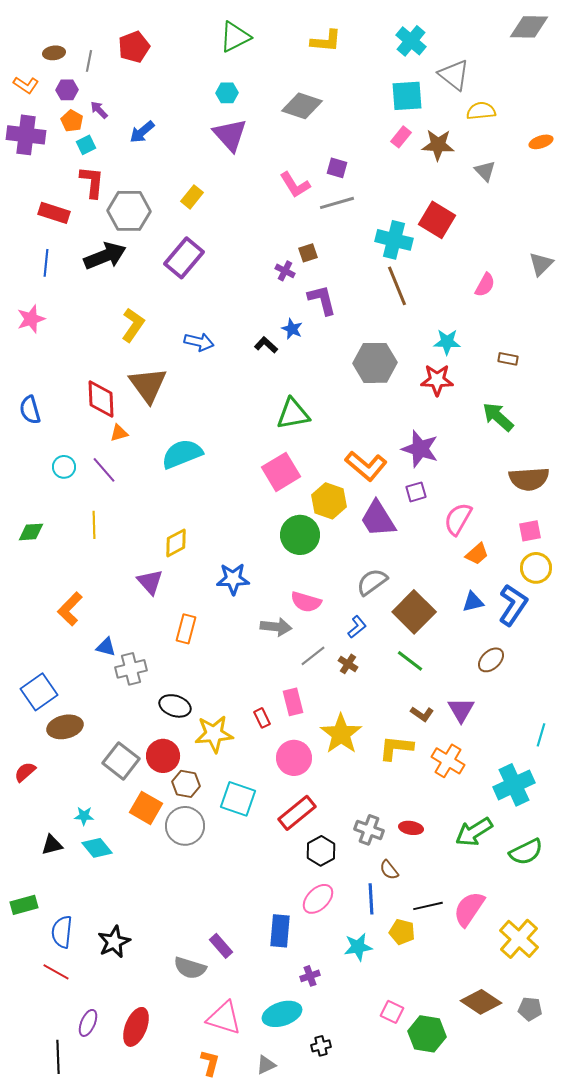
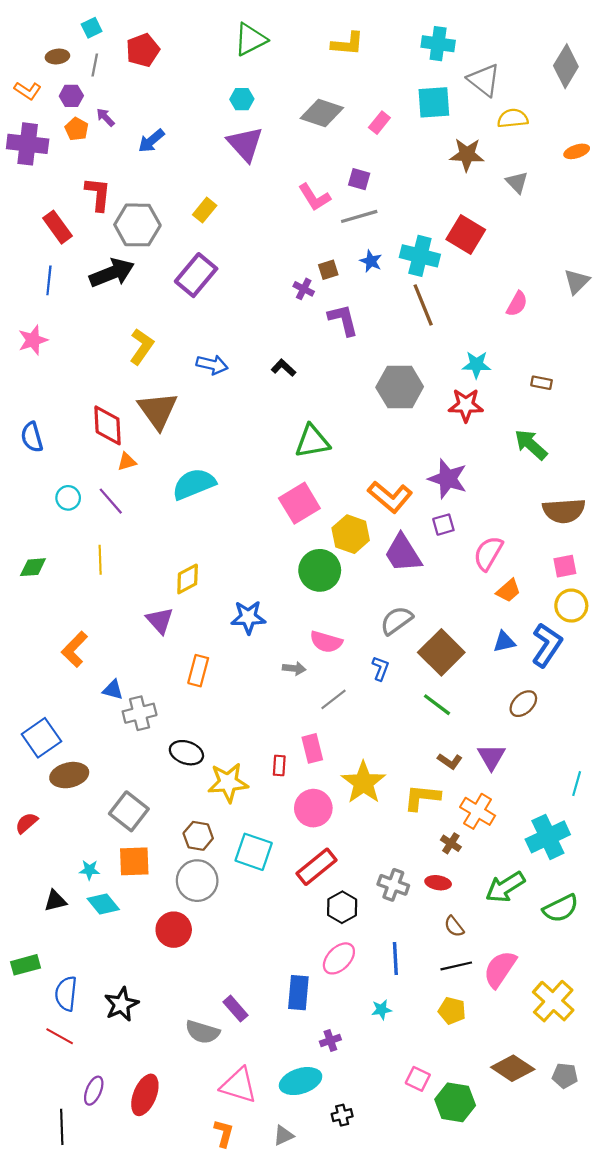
gray diamond: (529, 27) -> (566, 66), moved, turned -60
cyan cross: (411, 41) -> (438, 44), turned -32
pink rectangle: (401, 137) -> (379, 123), moved
cyan square: (86, 145) -> (92, 28), moved
red rectangle: (54, 213) -> (57, 227), turned 36
blue star: (292, 329) -> (371, 261), moved
gray arrow: (276, 627) -> (294, 668), size x0.7
blue L-shape: (357, 627) -> (380, 668), turned -30
brown cross: (348, 664) -> (451, 843), moved
red rectangle: (262, 718) -> (279, 765), turned 30
red circle: (163, 756) -> (174, 930), moved
orange square: (146, 808) -> (134, 861), moved, turned -32
brown semicircle: (389, 870) -> (454, 926), moved
yellow pentagon: (402, 932) -> (452, 1011), moved
cyan star: (358, 947) -> (382, 1010), size x0.7

